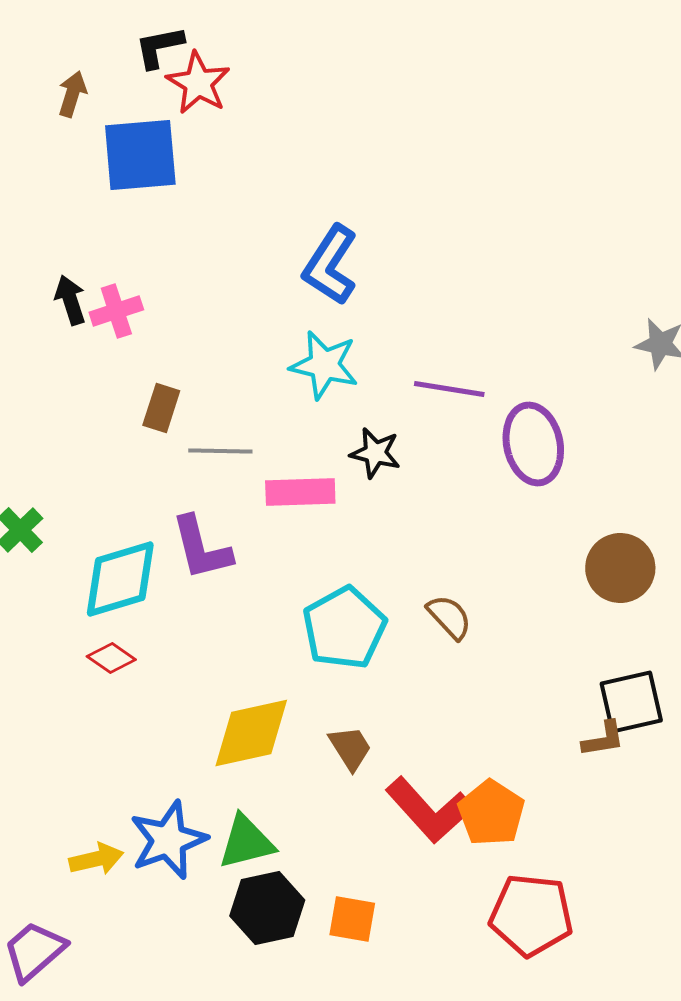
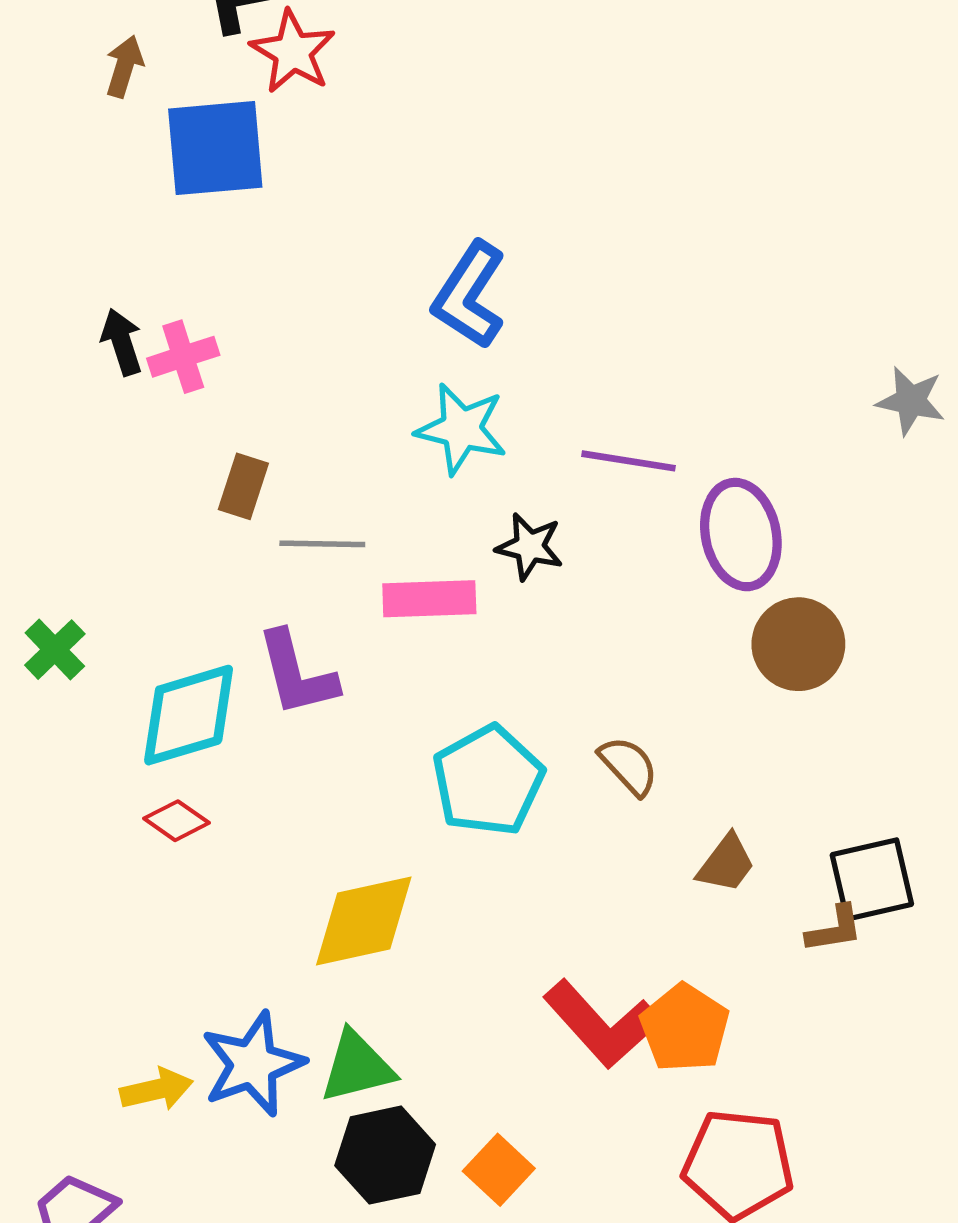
brown circle: (620, 568) -> (798, 644), moved
brown trapezoid: (350, 748) -> (726, 864), moved, turned 69
orange square: (352, 919) -> (499, 1170), turned 33

